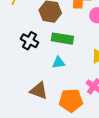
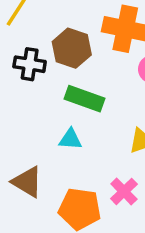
black cross: (29, 41) -> (30, 64), moved, turned -30

